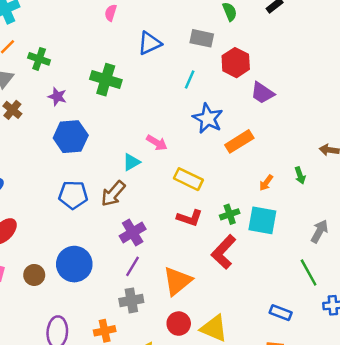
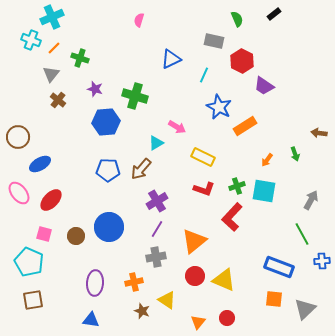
blue triangle: (150, 43) -> (171, 59), moved
green cross: (106, 80) -> (135, 96), moved
blue rectangle: (281, 313) -> (279, 267), size x1.6

